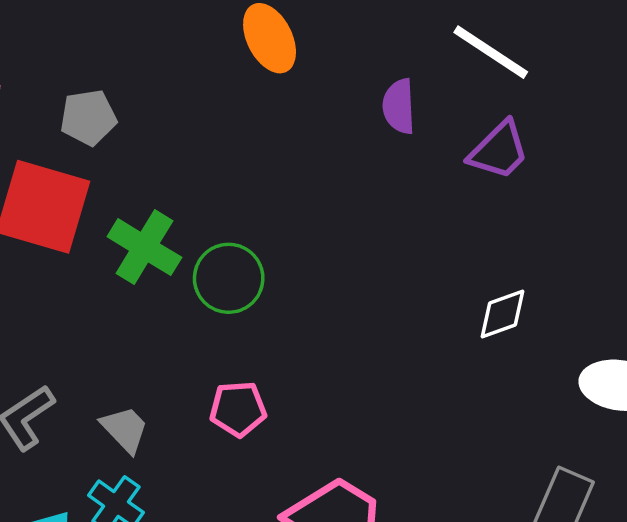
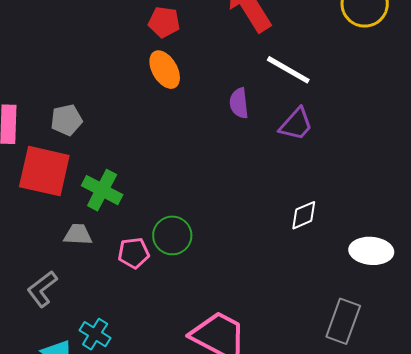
green circle: (229, 278) -> (172, 235), moved
pink pentagon: (238, 409) -> (134, 253), moved
gray trapezoid: (125, 429) -> (78, 235), moved, turned -40

